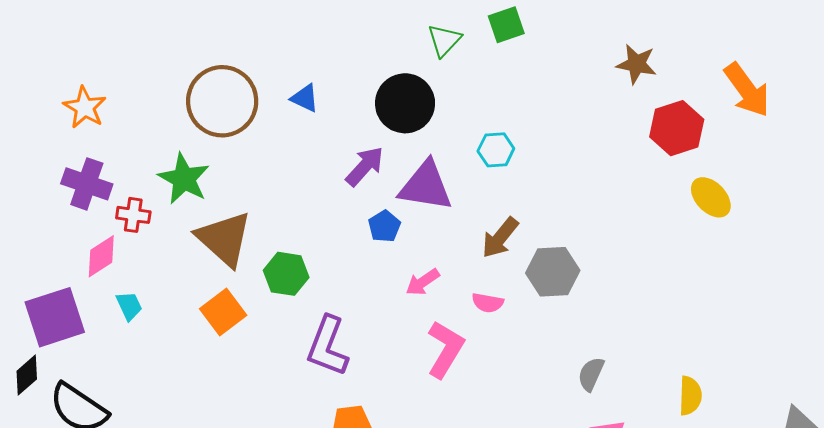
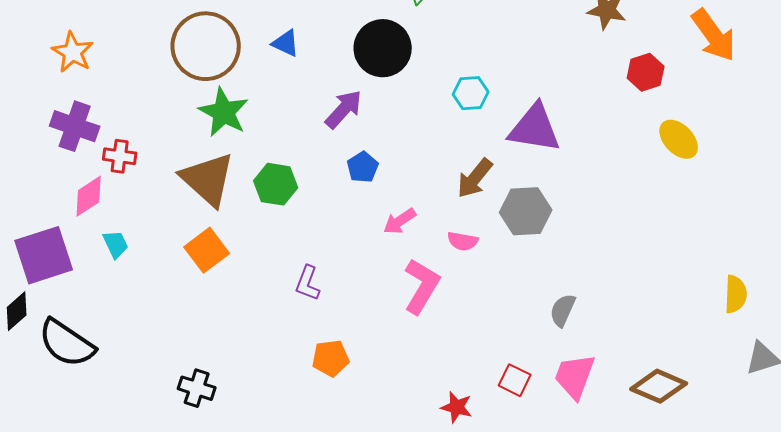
red hexagon: (677, 128) -> (646, 72), size x0.7
green star: (184, 179) -> (224, 112), moved
purple triangle: (426, 186) -> (535, 128), moved
green hexagon: (286, 274) -> (276, 184), moved
purple L-shape: (328, 346) -> (308, 283), size x0.6
yellow semicircle: (690, 396) -> (736, 294), moved

